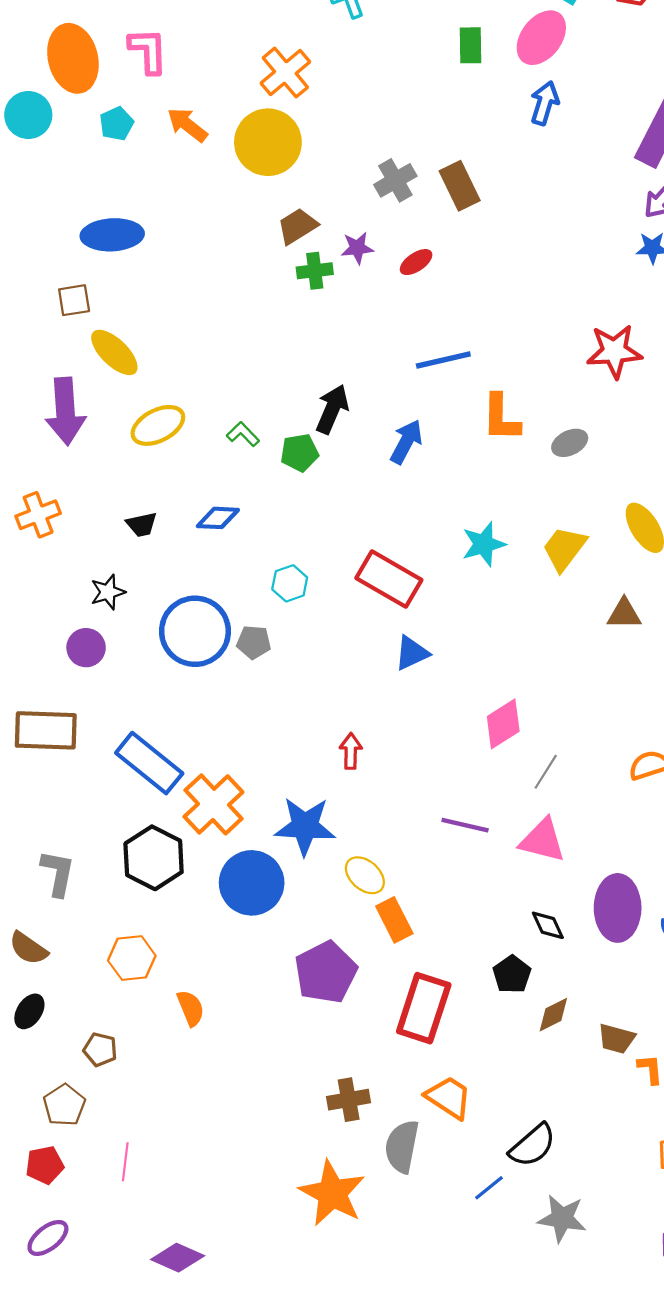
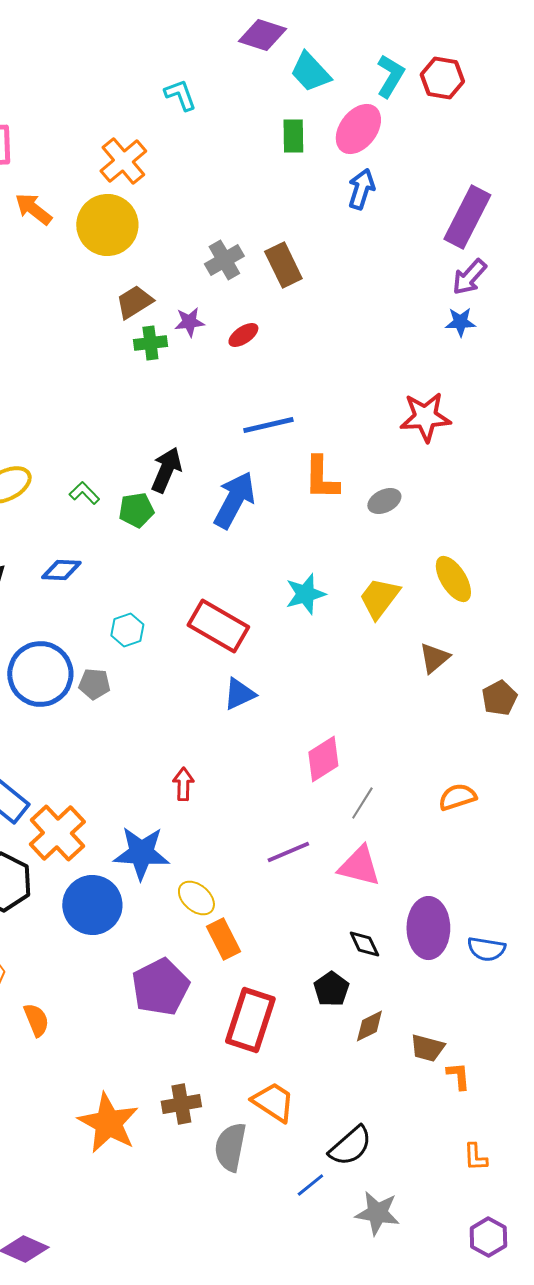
blue arrow: (406, 442) -> (234, 500), size x1.4
brown triangle: (624, 614) -> (434, 658), turned -40
purple line: (465, 825) -> (288, 852), turned -36
orange star: (332, 1193) -> (108, 1123), moved

